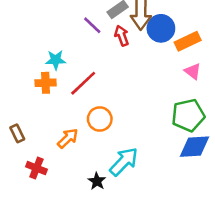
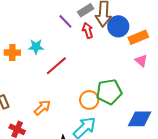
orange cross: (46, 83) -> (12, 53), moved
green pentagon: (188, 115) -> (109, 92), moved
orange circle: (100, 119) -> (89, 100), moved

